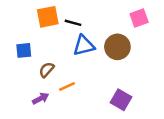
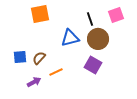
black line: (73, 23) -> (90, 19), moved, turned 56
blue square: (24, 50) -> (20, 57), moved
purple square: (121, 100) -> (93, 65), moved

